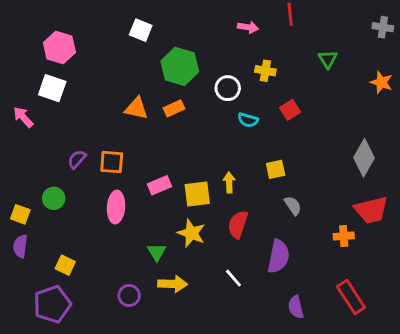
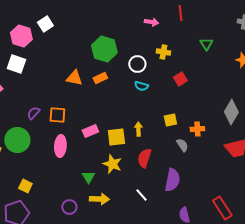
white square: (141, 30) -> (45, 24), moved, turned 35
cyan semicircle: (248, 120) -> (141, 86), moved
green circle: (54, 198) -> (17, 140), size x1.6
orange cross: (344, 236) -> (197, 129), moved

